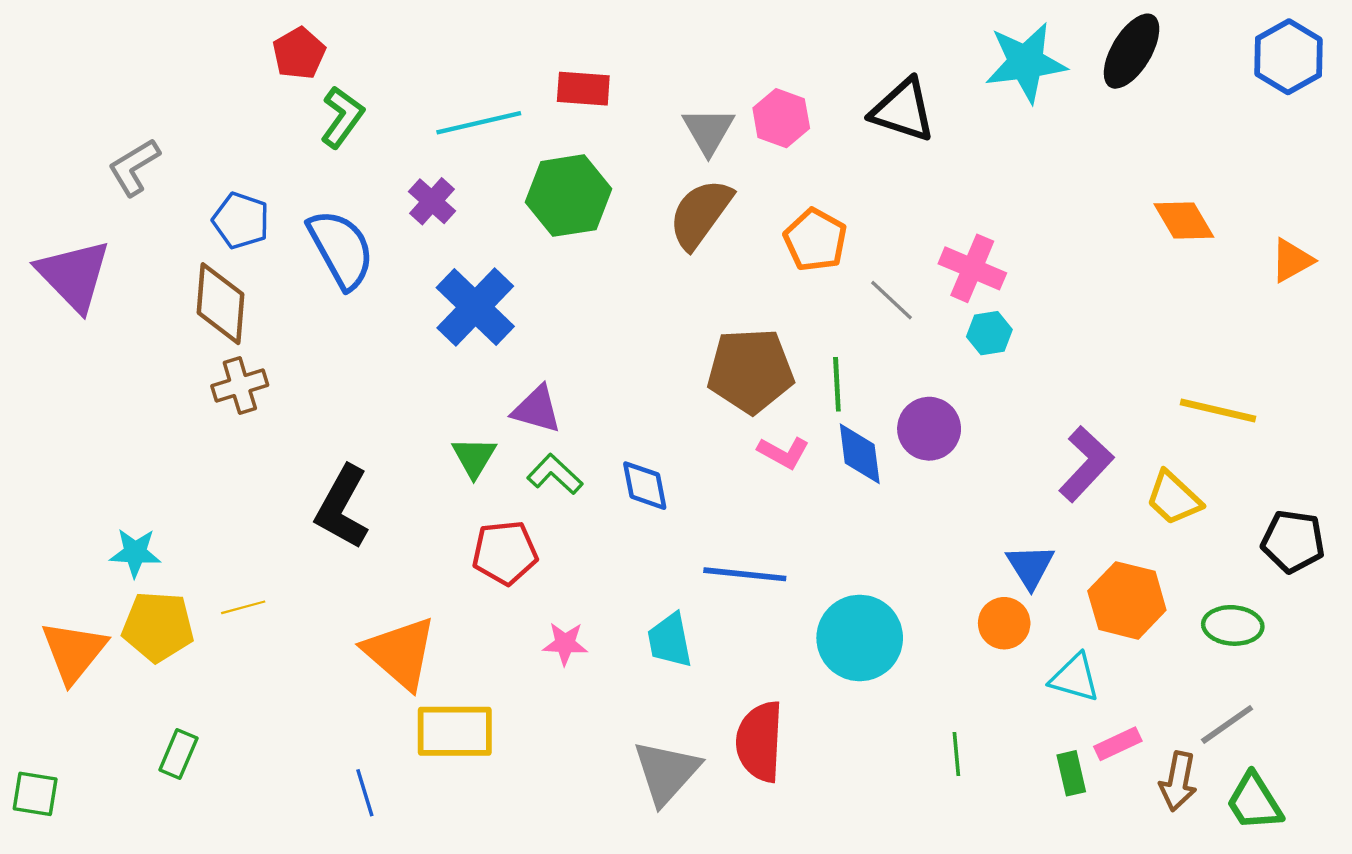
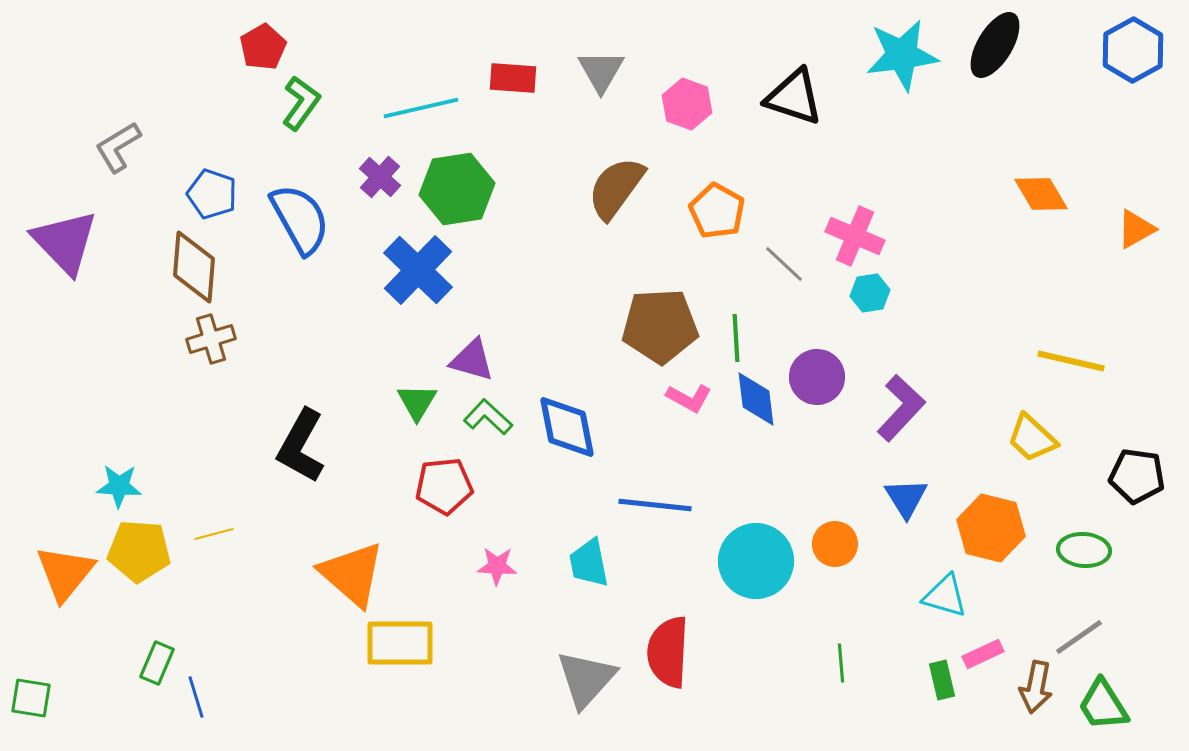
gray triangle: (708, 131) -> (601, 71), moved
green hexagon: (569, 196) -> (457, 189), moved
purple L-shape: (1086, 464) -> (901, 408), moved
blue diamond: (645, 486) -> (567, 427), size x1.4
orange circle: (1004, 623) -> (835, 544), moved
blue line: (365, 793) -> (196, 697), moved

